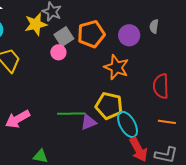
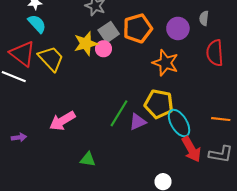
yellow star: (36, 24) -> (86, 43), moved
red semicircle: (161, 86) -> (215, 53), moved
green line: (71, 114) -> (119, 113), turned -56

